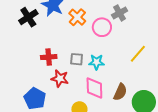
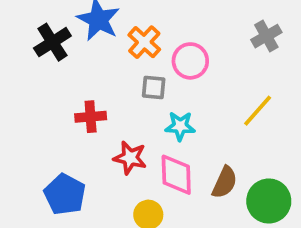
gray cross: (120, 13) -> (266, 36), moved
gray square: (77, 59) -> (154, 88), moved
red star: (60, 78) -> (130, 158), moved

